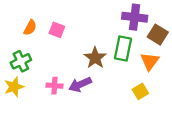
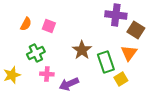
green rectangle: (123, 48) -> (106, 62), moved, turned -30
green cross: (21, 61) -> (36, 53), moved
purple arrow: (80, 84) -> (69, 84), moved

